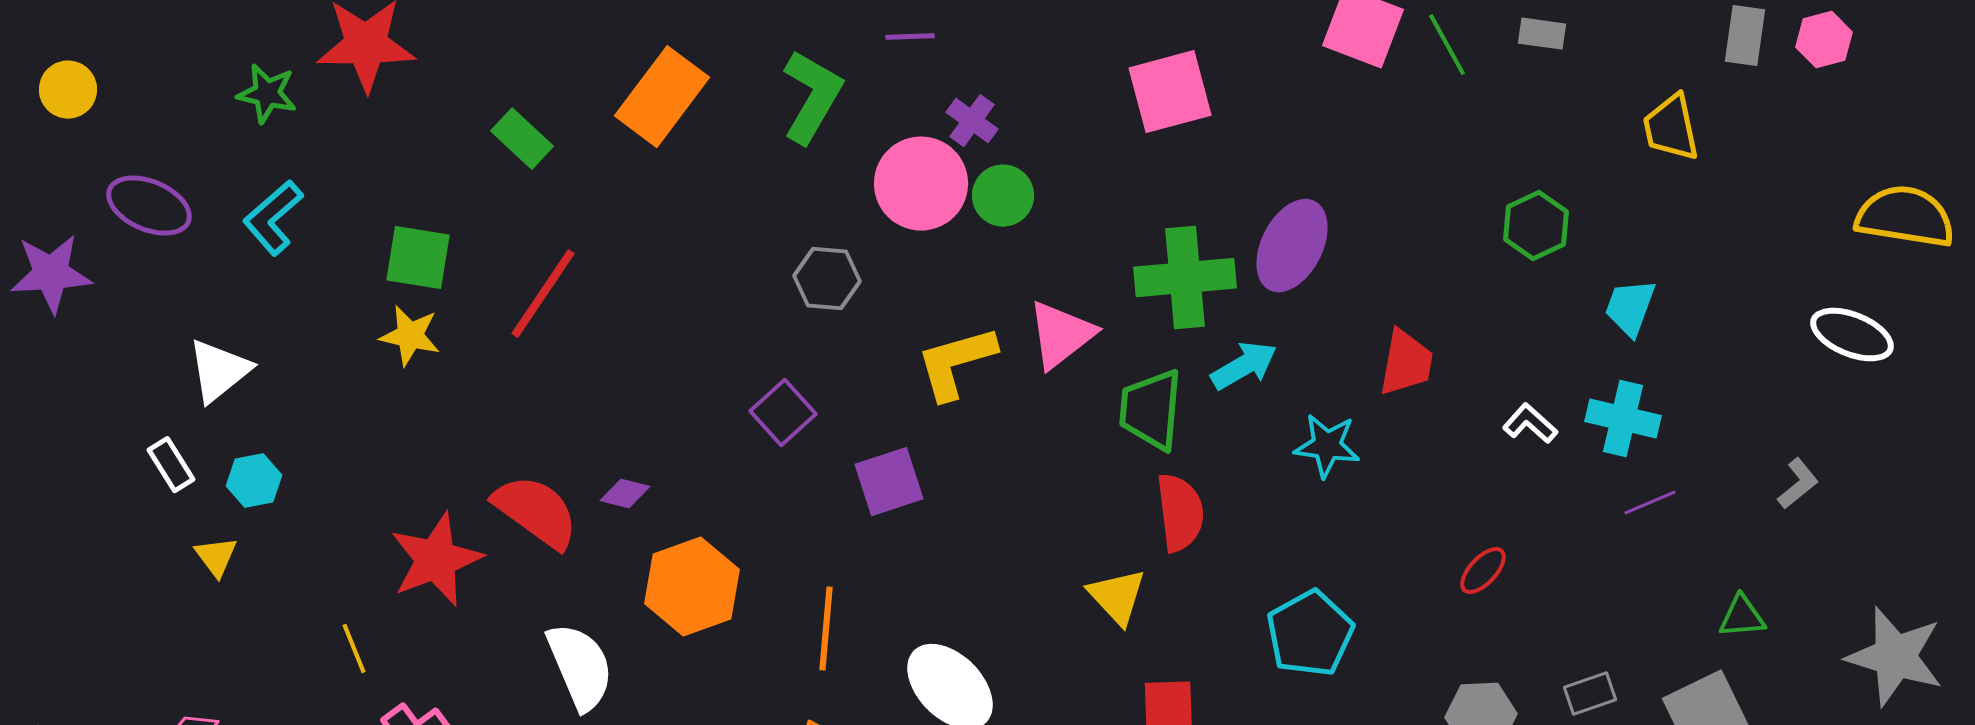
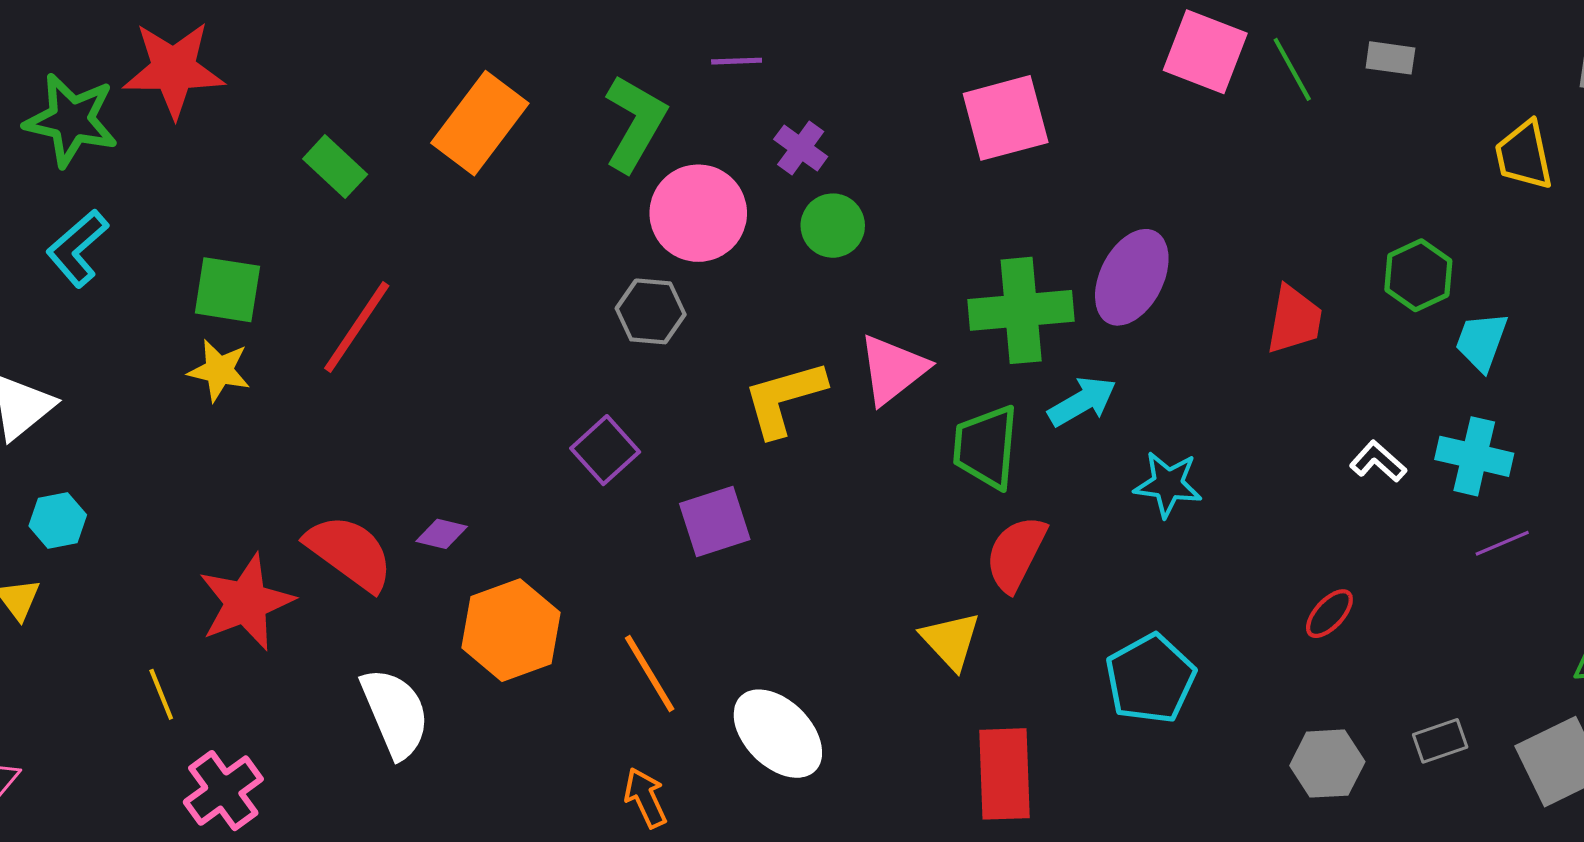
green star: (267, 94) -> (71, 120), size x1.5
pink circle: (921, 184) -> (698, 213), moved
green hexagon: (1536, 226) -> (1418, 275), moved
red trapezoid: (1406, 363) -> (1294, 320), moved
red semicircle: (1180, 513) -> (1016, 554), turned -146
orange line: (826, 629) -> (650, 674), turned -36

